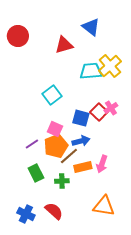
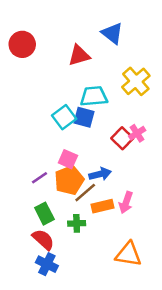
cyan trapezoid: (91, 71) -> (94, 96), moved
blue square: (81, 118) -> (84, 117), moved
red semicircle: (54, 211) -> (43, 239), moved
blue cross: (26, 214) -> (47, 264), moved

